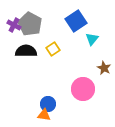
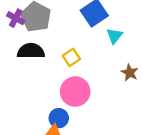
yellow square: (53, 49) -> (71, 57), moved
pink circle: (83, 89) -> (75, 92), moved

